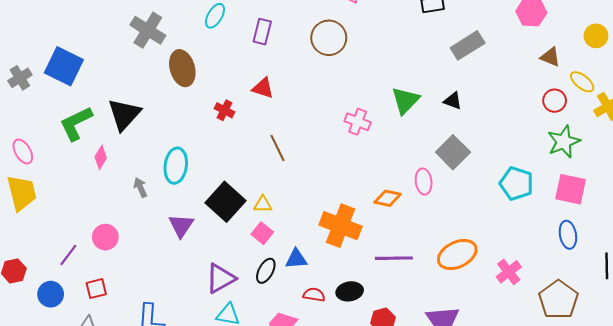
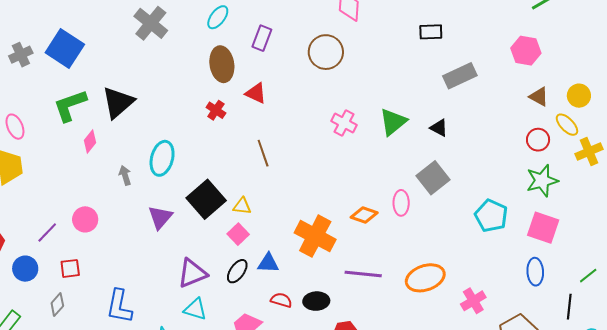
yellow circle: (596, 36) -> (579, 96), moved
brown ellipse: (182, 68) -> (222, 64), moved
pink cross: (358, 122) -> (344, 123), moved

